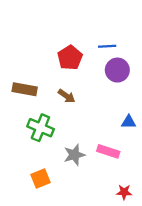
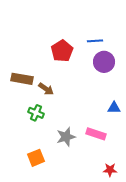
brown arrow: (66, 96) -> (46, 89), moved
green cross: (40, 128) -> (36, 113), size x0.7

